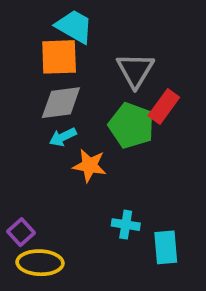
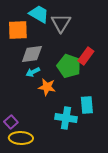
orange square: (59, 57) -> (18, 30), moved
gray triangle: (135, 70) -> (61, 23), moved
cyan cross: (126, 225) -> (66, 118), size x1.5
cyan rectangle: (166, 247) -> (87, 105), moved

